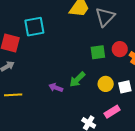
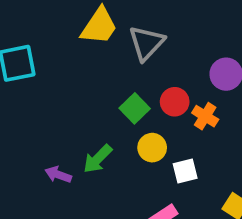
green square: (98, 52) -> (135, 108), turned -35
yellow circle: (106, 84) -> (152, 148), moved

